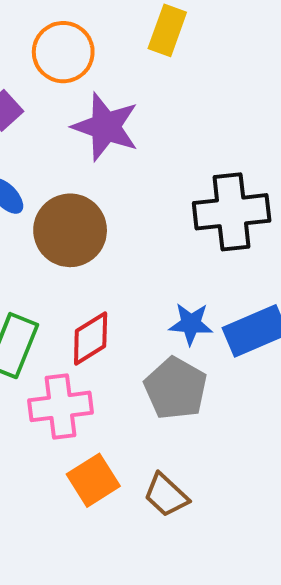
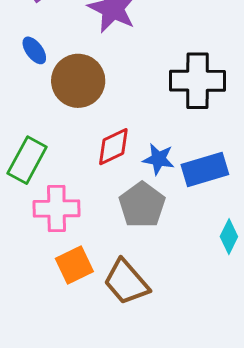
red diamond: (91, 339) -> (113, 147), moved
brown trapezoid: (166, 495) -> (126, 282), size x1.4

